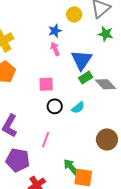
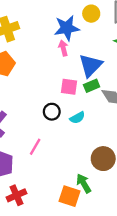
blue star: (55, 31) -> (67, 28), size x1.6
pink square: (46, 84) -> (69, 87), moved
green arrow: (71, 167) -> (84, 183), moved

